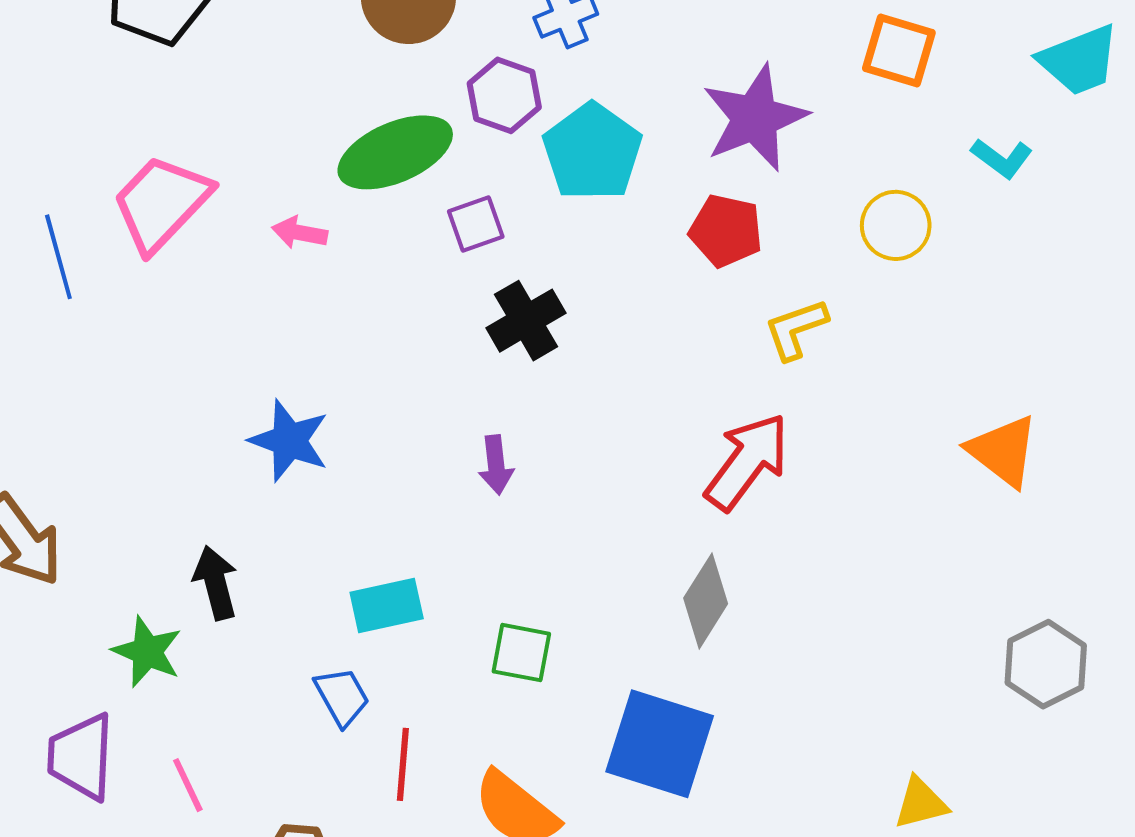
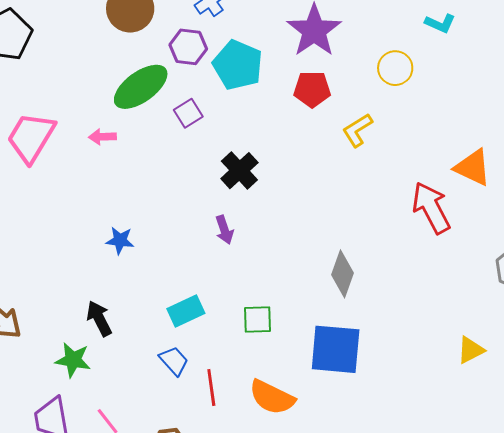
black cross: (526, 321) -> (239, 171), moved
blue star: (289, 441) -> (120, 240), size x0.7
red arrow: (747, 462) -> (431, 208), moved, turned -52

